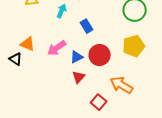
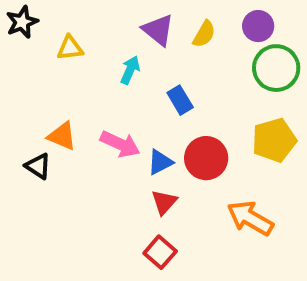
pink arrow: (57, 48) -> (120, 144), turned -120
red square: (99, 102) -> (160, 252), moved

